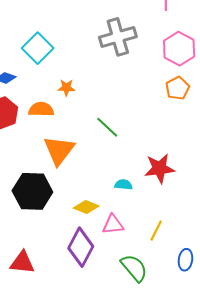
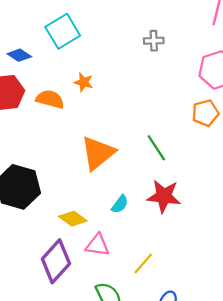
gray cross: (118, 37) -> (154, 41), size x0.5
green line: (107, 127) -> (156, 148), moved
orange triangle: (59, 150) -> (98, 153), moved
cyan semicircle: (123, 185) -> (120, 204), turned 108

